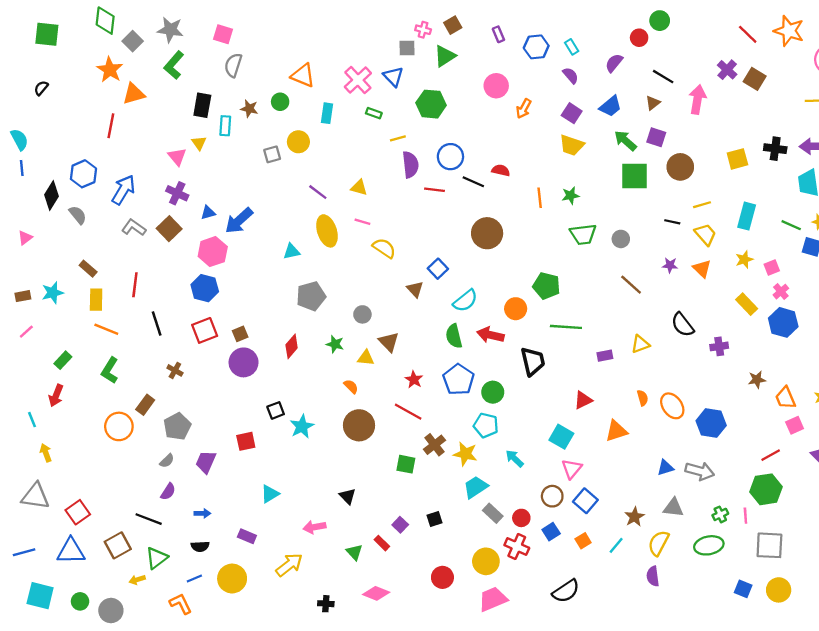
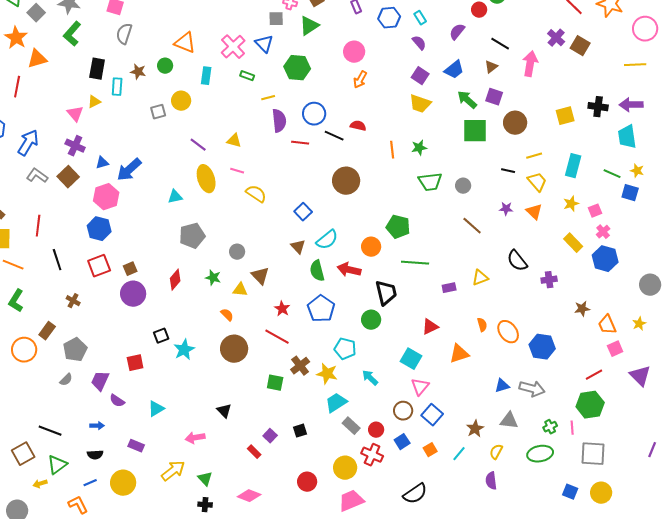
orange arrow: (524, 109) -> (360, 80), moved
yellow triangle: (199, 143) -> (94, 102), turned 40
brown triangle: (415, 289) -> (298, 247), moved
green circle: (493, 392) -> (371, 320), moved
purple semicircle: (168, 492) -> (117, 401), moved, turned 91
yellow semicircle: (659, 543) -> (496, 452), size x0.7
green triangle: (354, 552) -> (205, 479), moved

